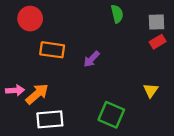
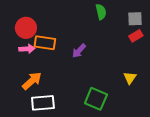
red circle: (30, 19) -> (26, 28), moved
pink arrow: (15, 90) -> (27, 49), moved

